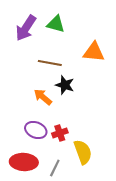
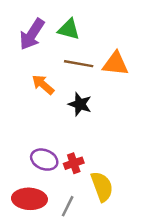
brown line: (50, 63) -> (79, 64), moved
orange arrow: (43, 97) -> (43, 85), moved

